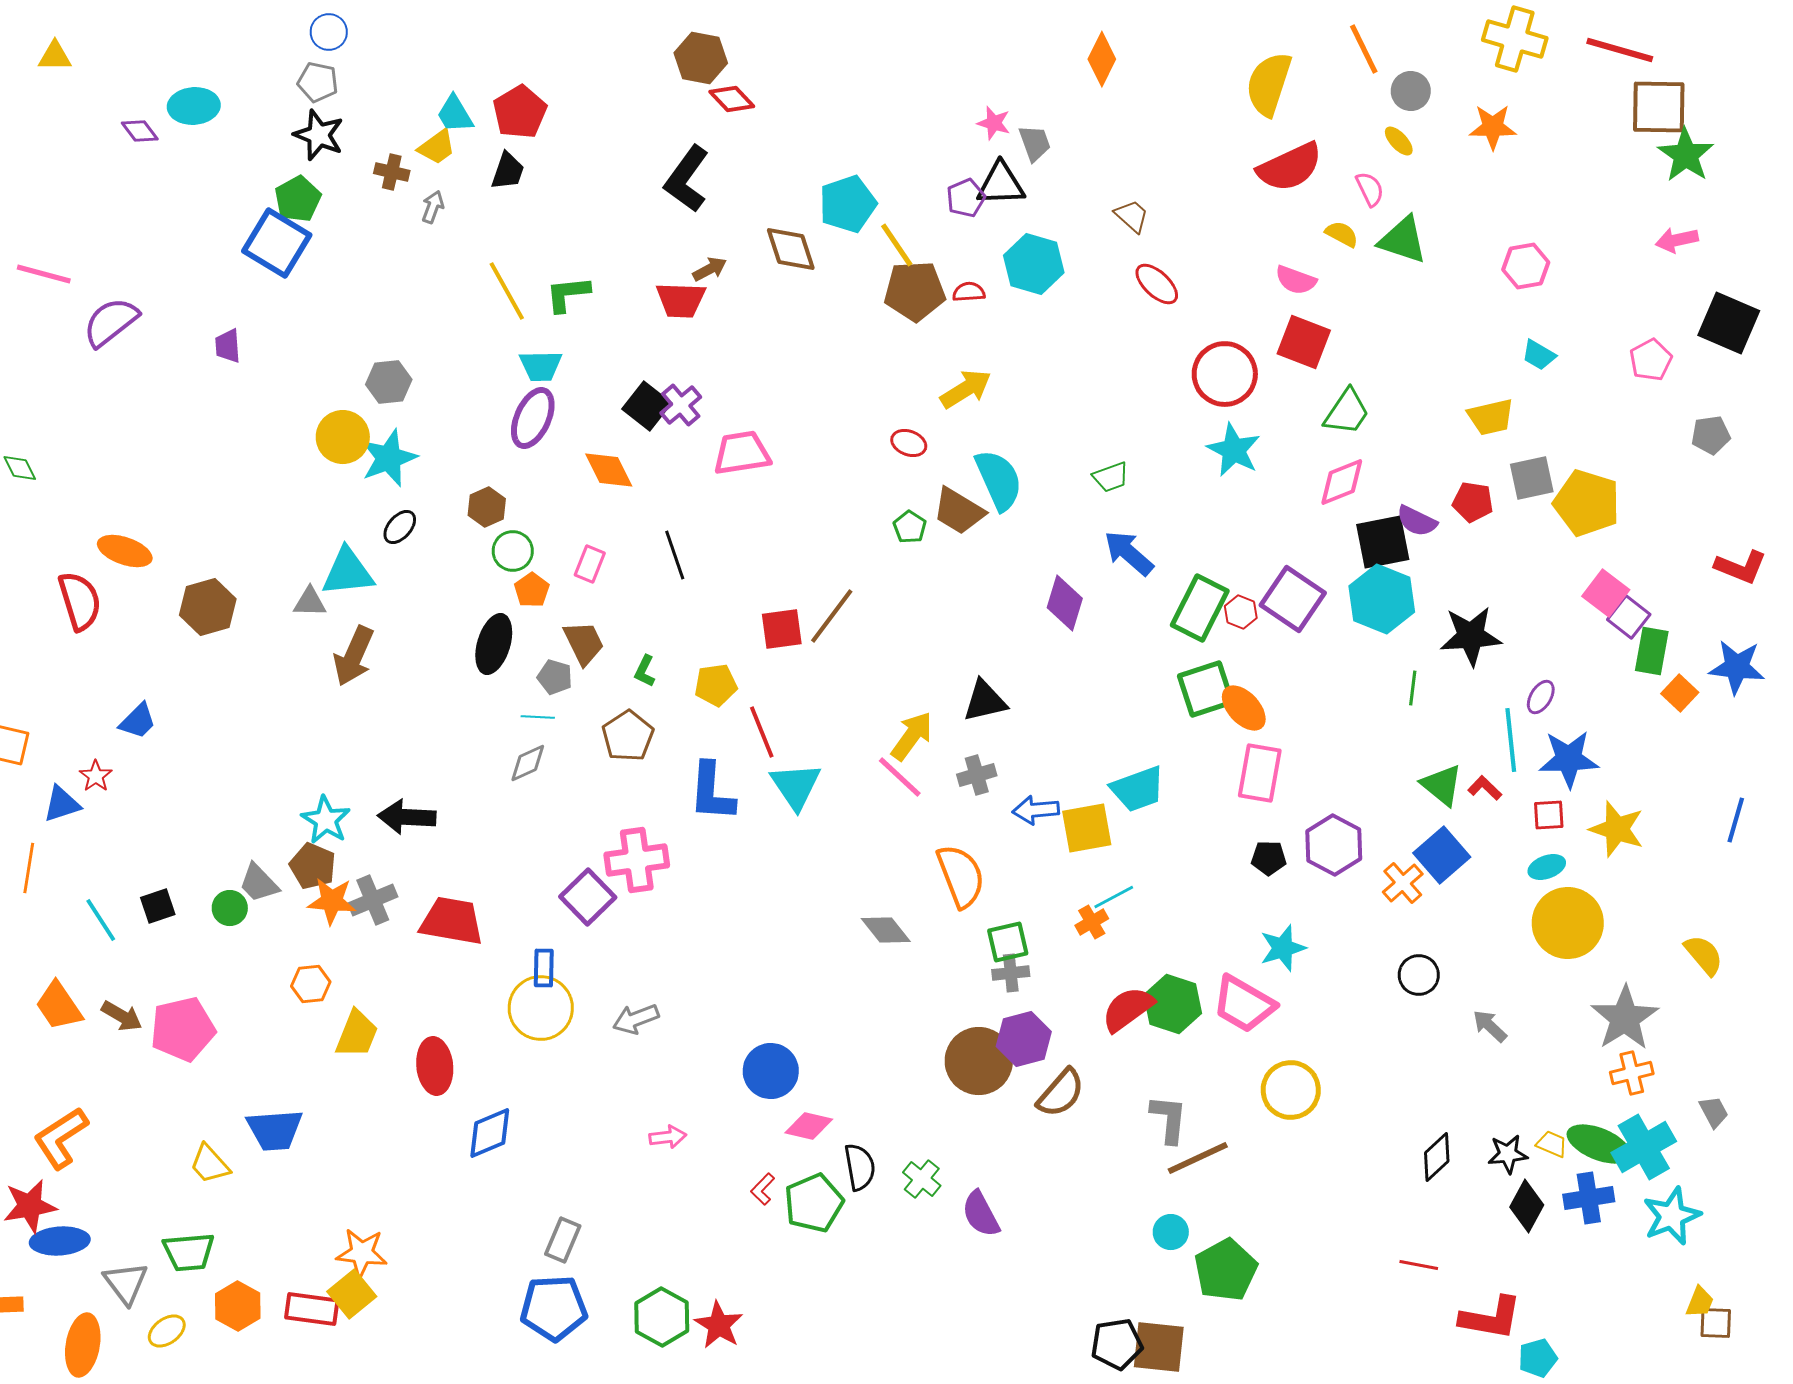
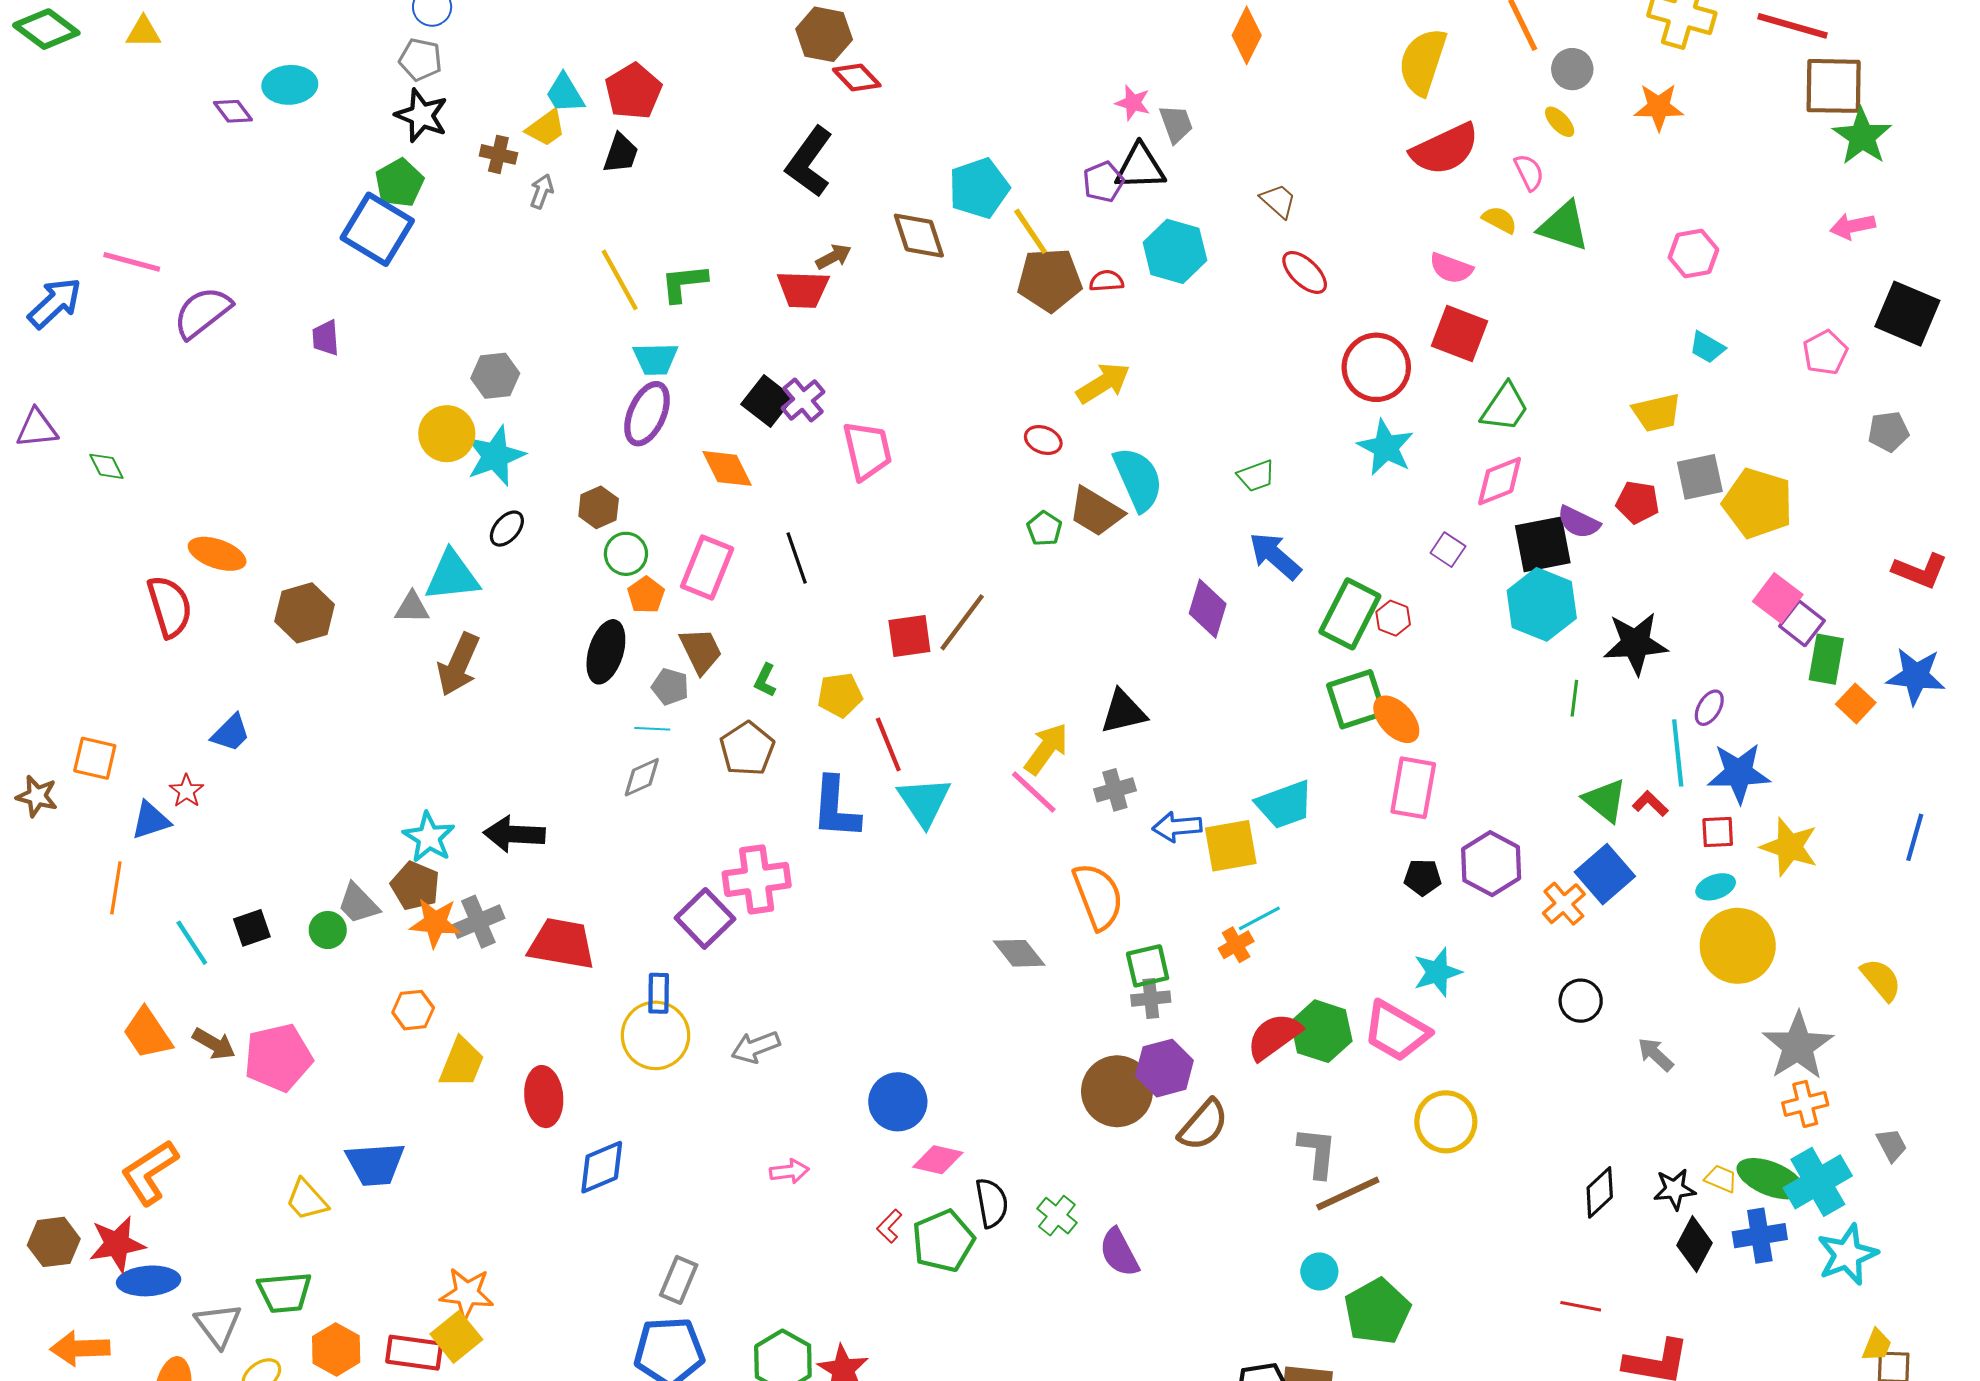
pink trapezoid: (742, 453) -> (867, 451), turned 86
pink rectangle: (590, 564) -> (707, 568), size x1.6
purple square: (1293, 599) -> (1448, 550), moved, size x0.5

